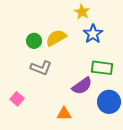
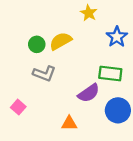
blue star: (93, 34) -> (117, 37), moved

